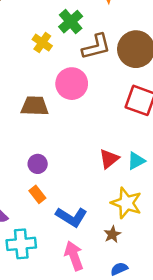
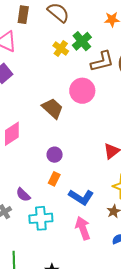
yellow cross: (42, 43) -> (61, 48), moved
brown trapezoid: (35, 106) -> (53, 108), turned 40
orange rectangle: (37, 194) -> (54, 179), turned 64

